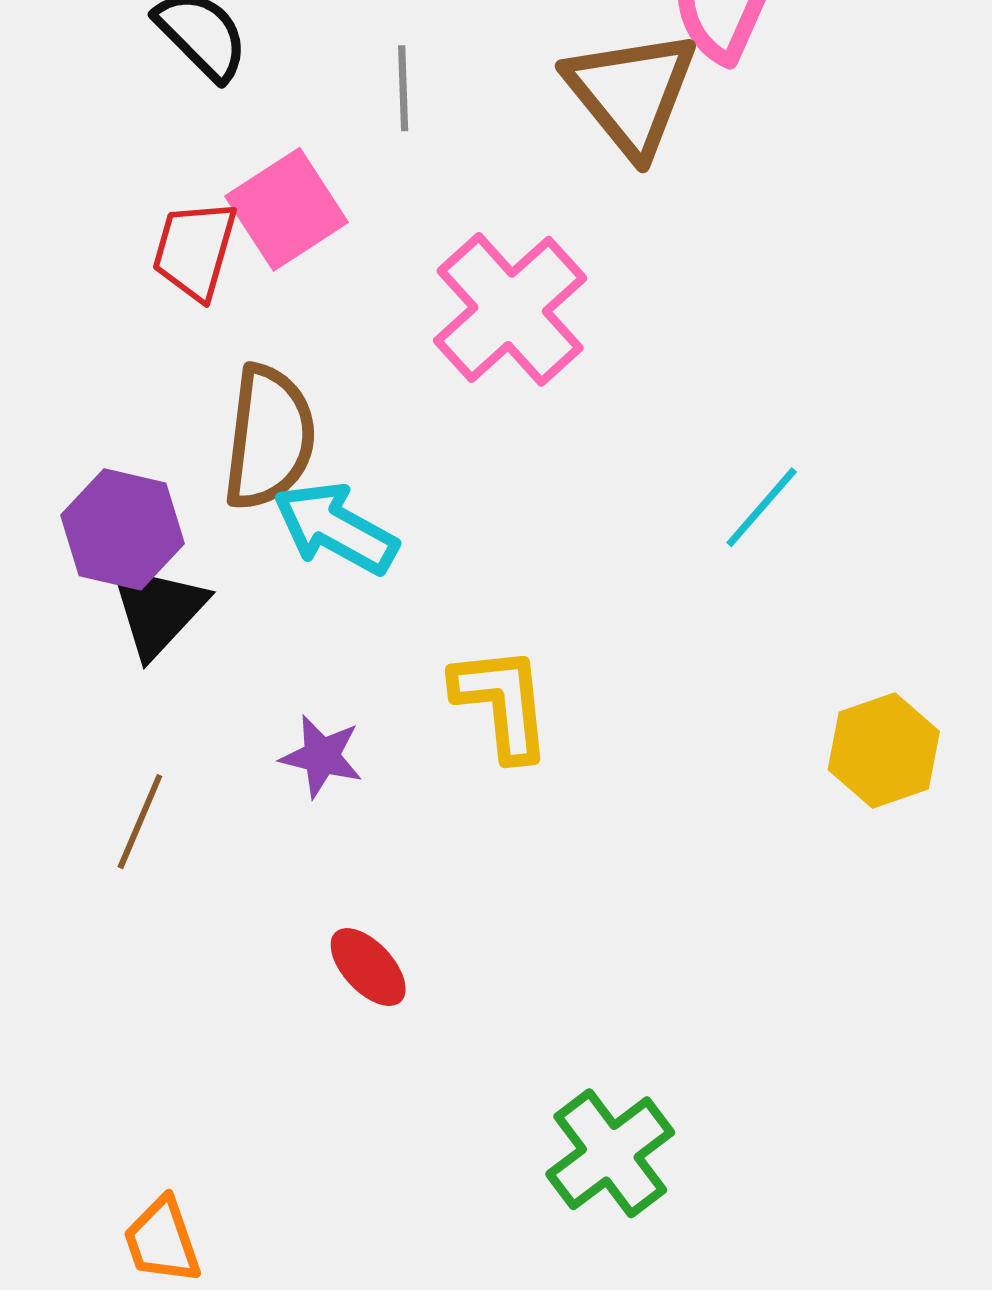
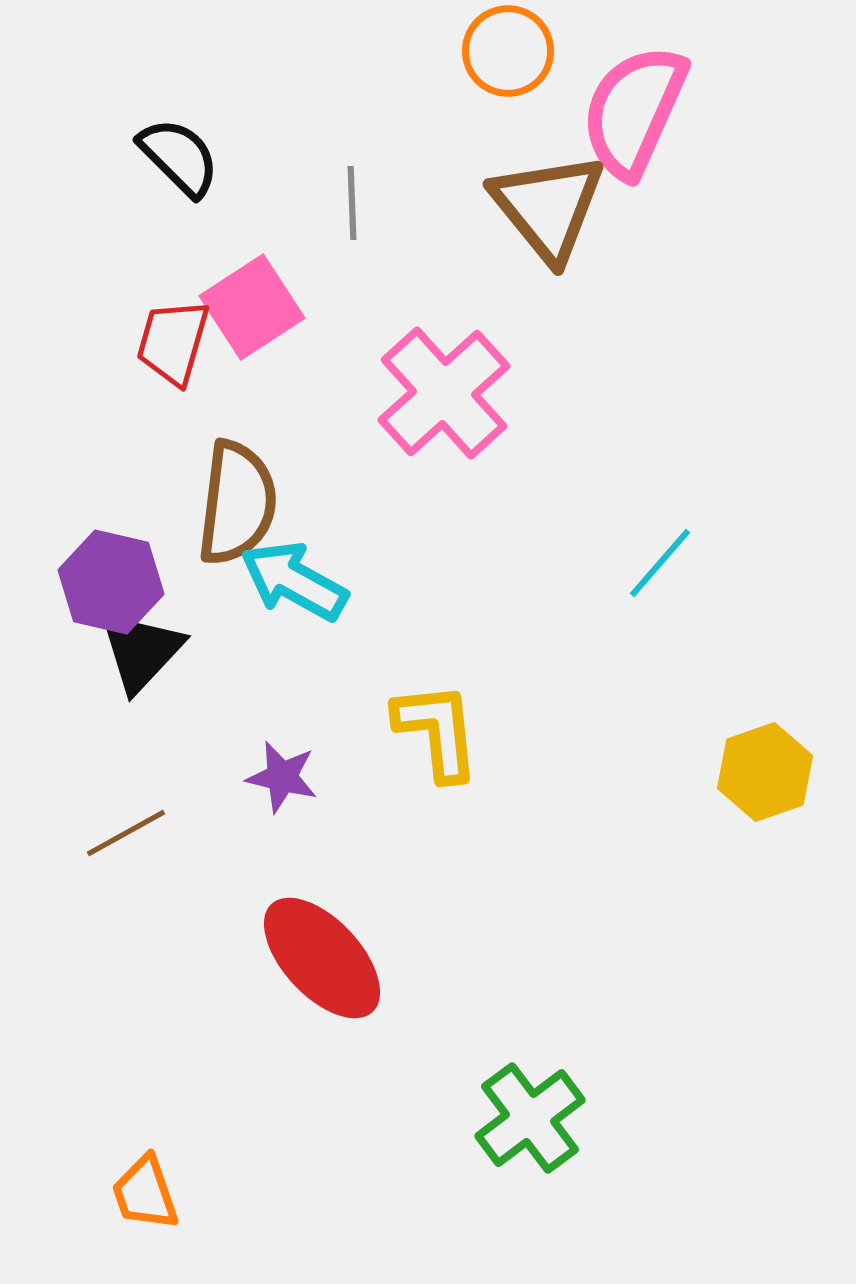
brown line: (140, 822) -> (126, 833), turned 38
red ellipse: (368, 967) -> (322, 958), size x1.8

